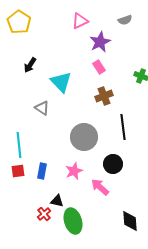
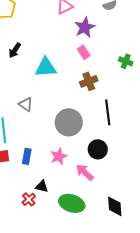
cyan triangle: (61, 82) -> (46, 67), turned -50
gray triangle: (42, 108) -> (26, 104), moved
green ellipse: (73, 221) -> (72, 203), moved, turned -55

